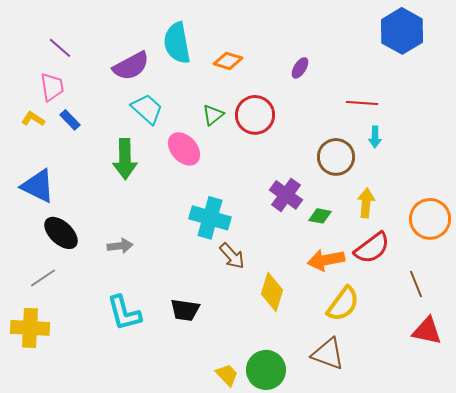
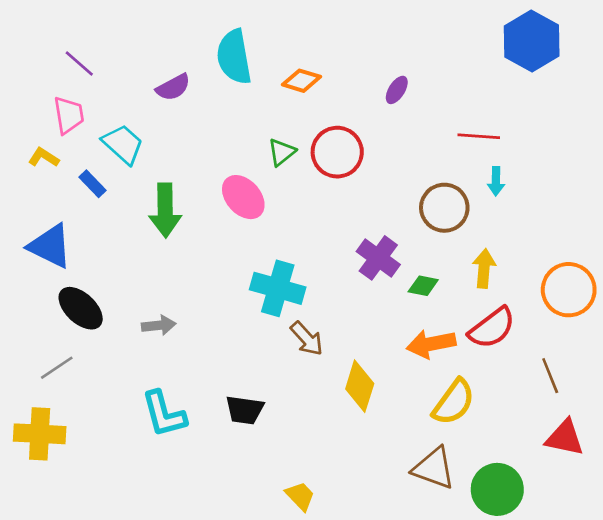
purple semicircle: (131, 66) -> (173, 87), size x0.7
cyan trapezoid: (147, 109) -> (123, 144), moved
blue rectangle: (70, 120) -> (93, 184), moved
green circle: (266, 370) -> (497, 489), moved

